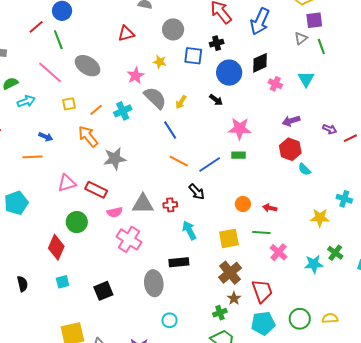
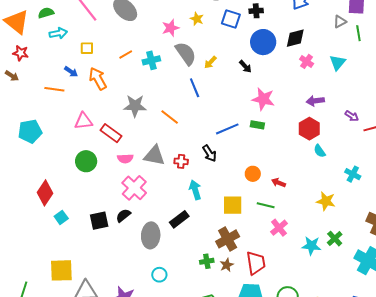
yellow square: (69, 104) -> (87, 48), moved
orange arrow: (88, 136) -> (98, 79), moved
orange line: (179, 161) -> (170, 117), moved
cyan cross: (344, 199) -> (353, 174), moved
red diamond: (56, 247) -> (45, 193), moved
black rectangle: (179, 262) -> (179, 219), turned -42
cyan square: (63, 282) -> (61, 217), turned -32
black semicircle: (22, 284) -> (123, 216), moved, turned -126
black square: (103, 291) -> (99, 221), moved
green cross: (220, 313) -> (207, 261), moved

